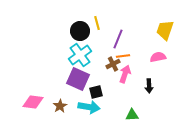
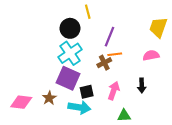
yellow line: (97, 23) -> (88, 12), moved
pink arrow: (125, 74) -> (114, 91), moved
brown star: (60, 106) -> (49, 98), moved

